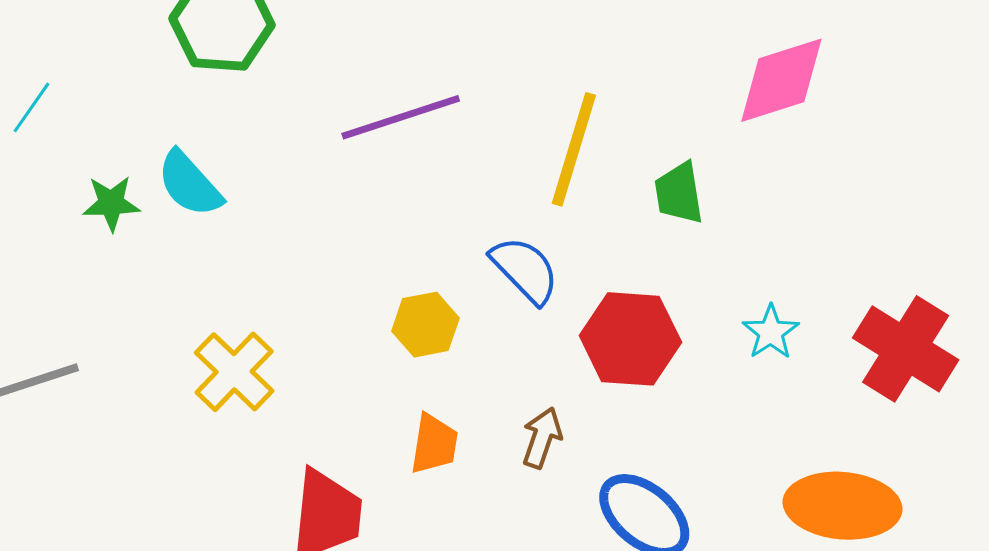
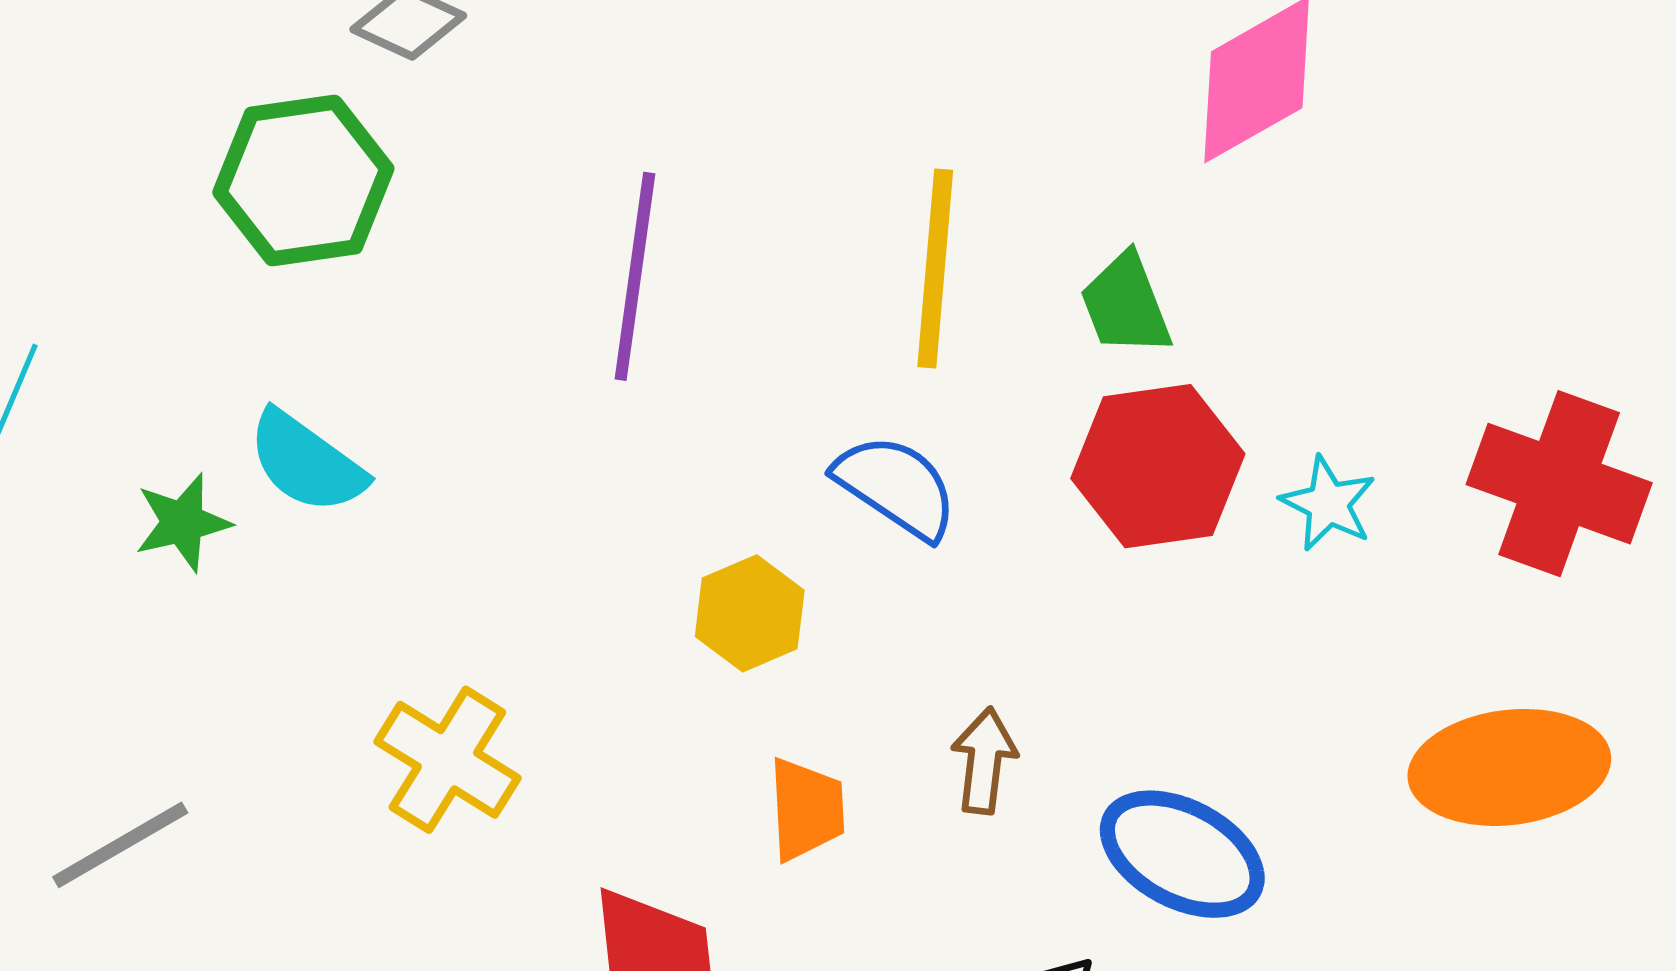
purple line: (401, 117) -> (635, 276), turned -52
red hexagon: (630, 339) -> (1158, 466), moved

